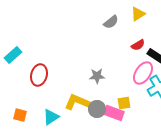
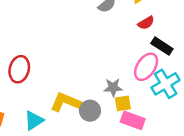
red semicircle: (138, 45) -> (146, 23), moved
gray star: (97, 76) -> (113, 88), moved
pink rectangle: (114, 113) -> (133, 120), moved

